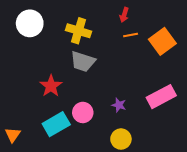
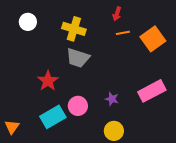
white circle: (30, 23) -> (28, 22), size x0.7

